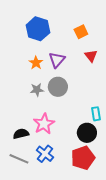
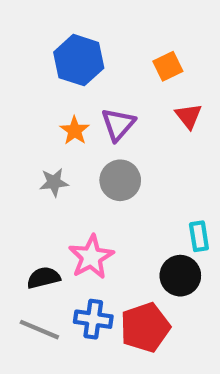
gray star: (37, 90) -> (54, 182), moved
blue cross: (45, 154) -> (93, 319), turned -30
red pentagon: (83, 158) -> (145, 327), moved

